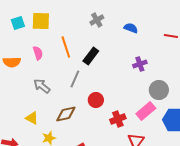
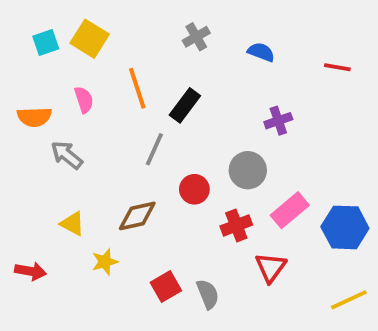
yellow square: (41, 21) -> (90, 39), turned 30
gray arrow: (42, 86) -> (67, 155), moved
gray circle: (159, 90) -> (248, 170), moved

